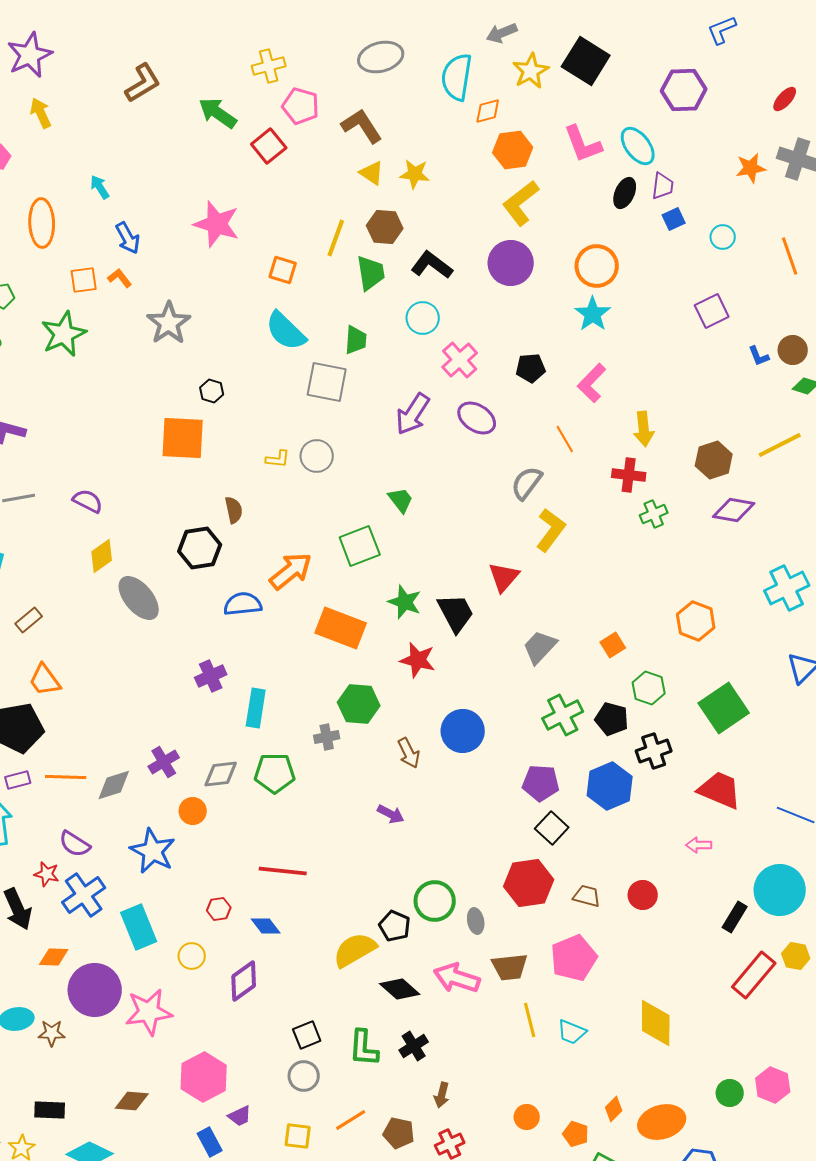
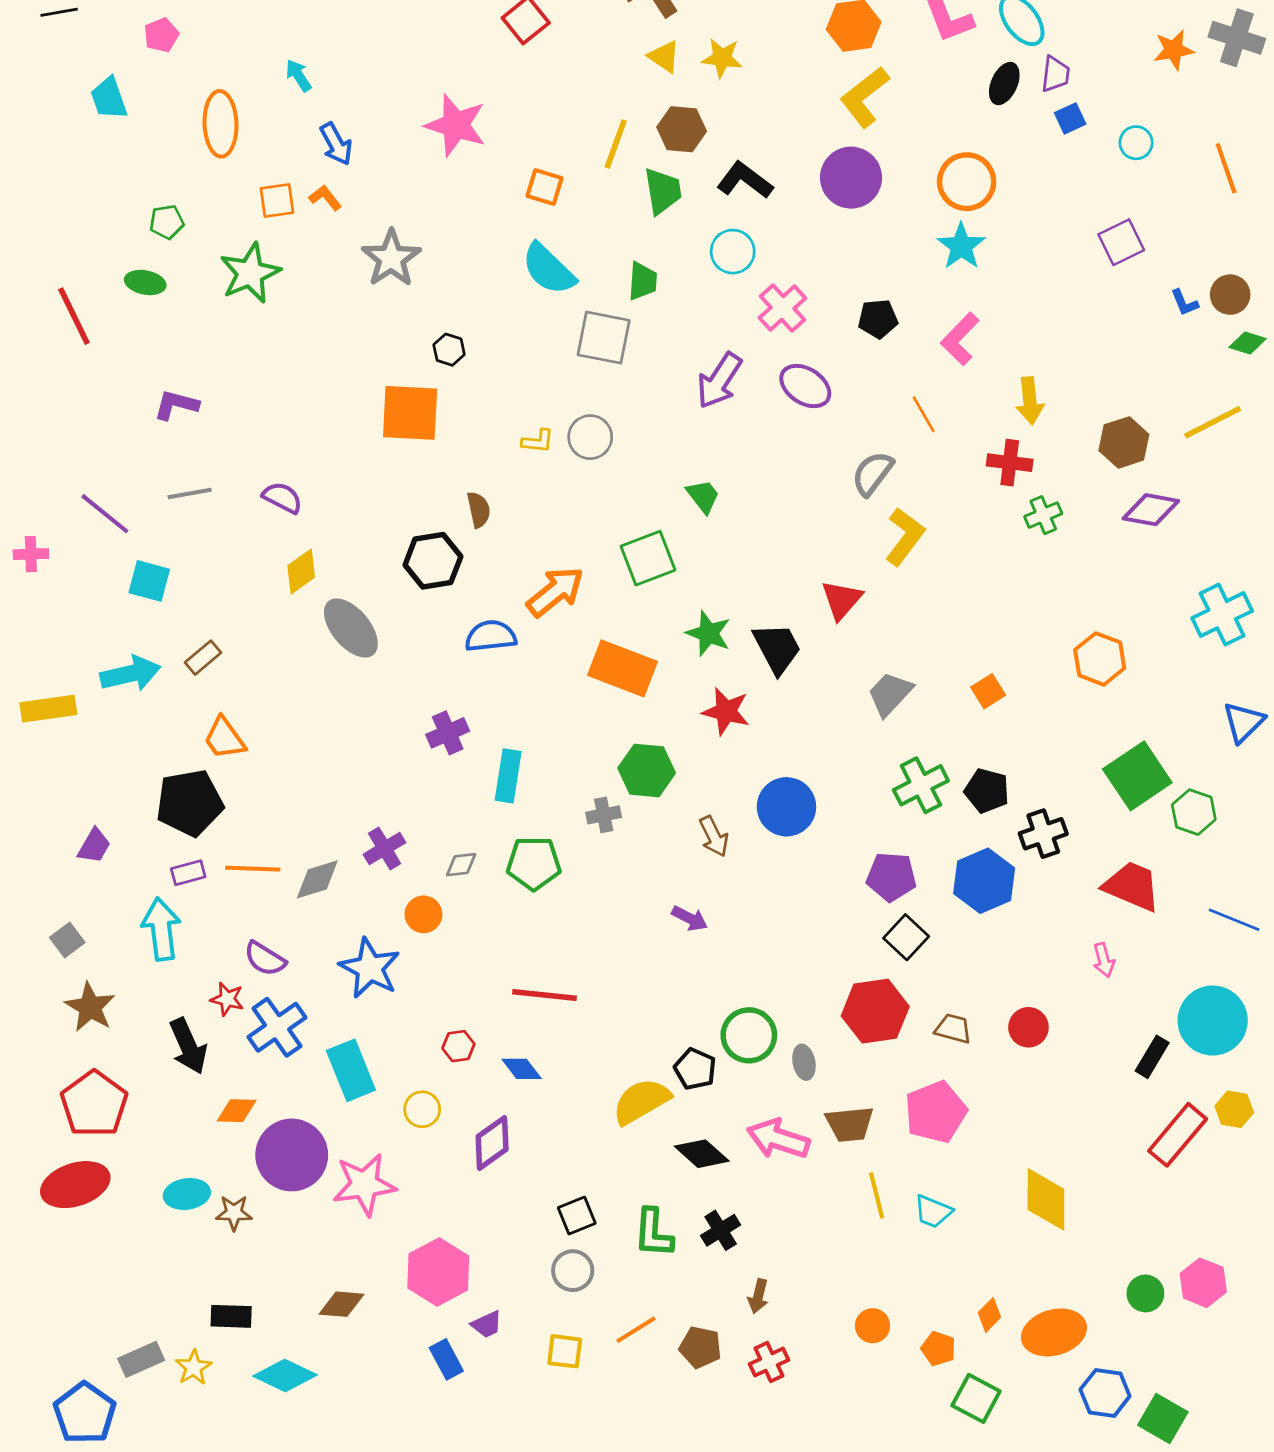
green hexagon: (649, 688) -> (1194, 812), moved
gray diamond: (221, 774) -> (461, 865), size x0.7
pink arrow: (699, 845) -> (1104, 960), turned -105

